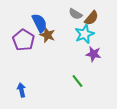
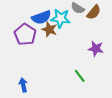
blue semicircle: (39, 23) -> (41, 17), turned 96
cyan star: (84, 34) -> (60, 18), moved, turned 30

